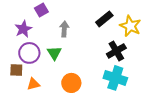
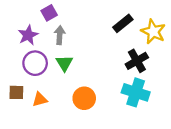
gray arrow: (64, 29) -> (60, 35), moved
brown square: (16, 70) -> (16, 92), moved

